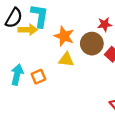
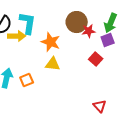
brown circle: (92, 44) -> (77, 22), moved

